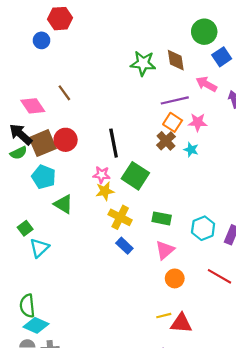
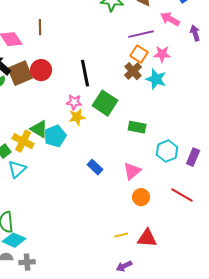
brown line: (64, 93) -> (40, 27), turned 35
cyan star: (191, 150) -> (156, 79), size x1.5
cyan pentagon: (44, 177) -> (55, 136), moved, turned 30
yellow cross: (120, 217) -> (23, 141), moved
green rectangle: (162, 218) -> (137, 127), moved
yellow line: (164, 316) -> (121, 235), moved

